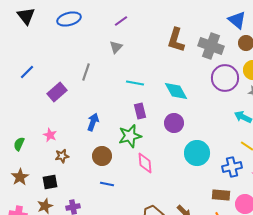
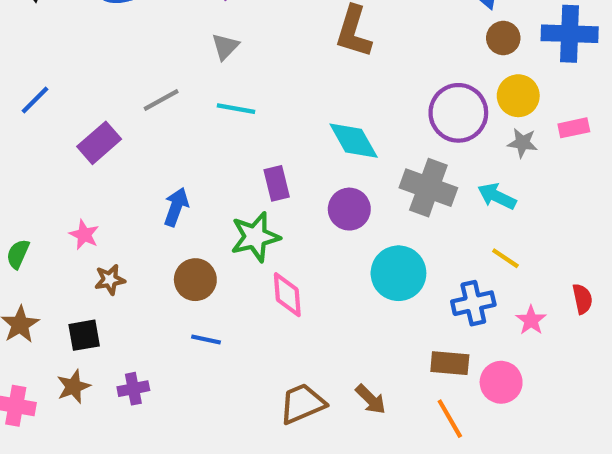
gray cross: (211, 46) -> (428, 188), moved
gray line: (86, 72) -> (161, 100), turned 42
cyan line: (135, 83) -> (236, 109), moved

